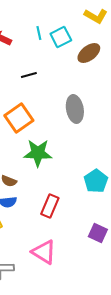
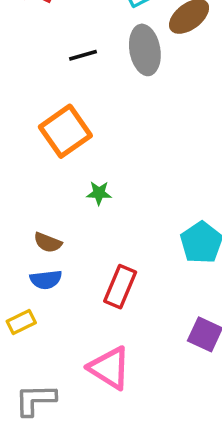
gray ellipse: (75, 109) -> (145, 50), moved
green star: (38, 153) -> (99, 193), size x0.5

